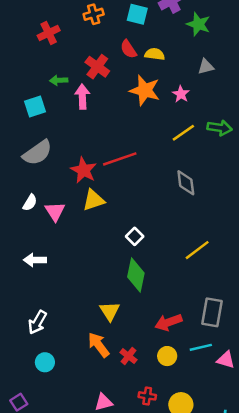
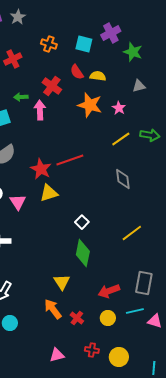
orange cross: (94, 14) -> (49, 44), turned 35

